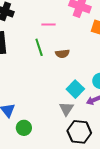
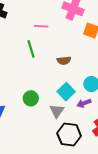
brown semicircle: (62, 54) -> (64, 61), moved
green circle: (24, 128) -> (31, 98), moved

